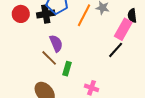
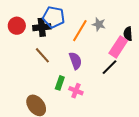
purple semicircle: (56, 43) -> (75, 61), moved
brown line: (49, 58) -> (42, 55), moved
pink cross: (91, 88) -> (76, 91), moved

